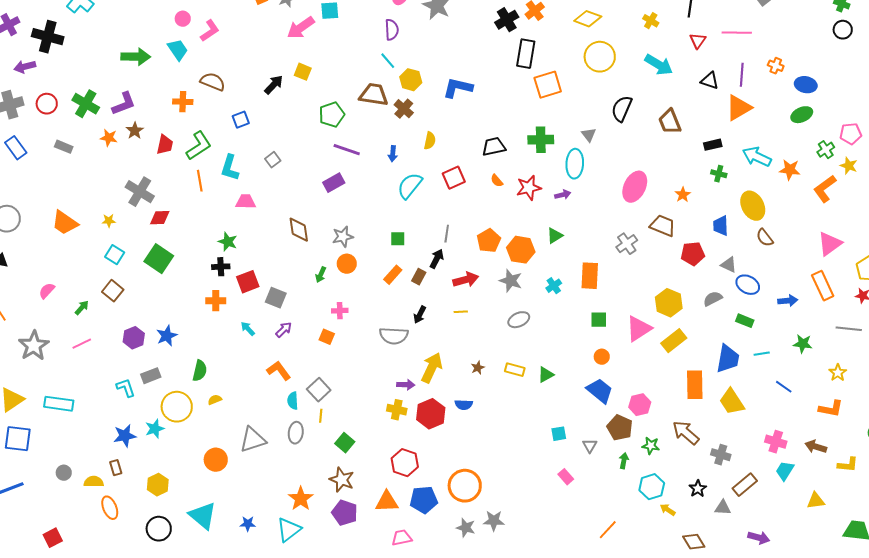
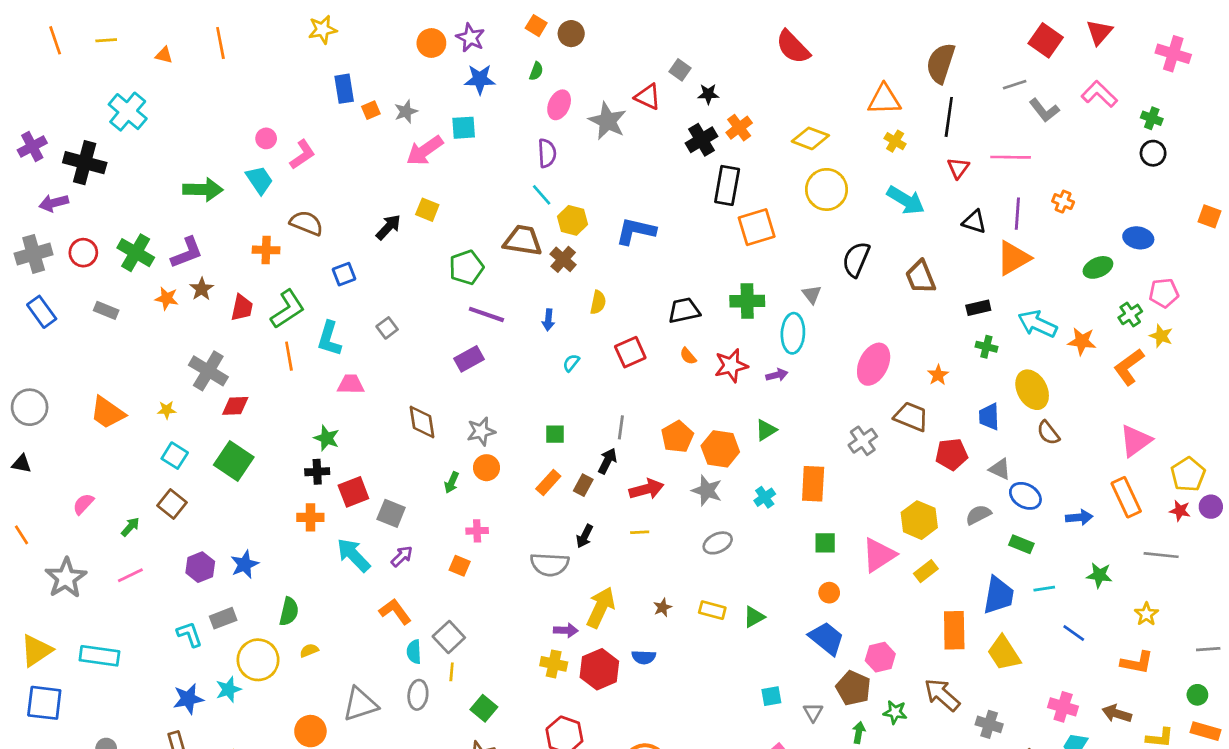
blue ellipse: (806, 85) -> (1138, 238), moved
cyan semicircle: (410, 186) -> (571, 363), size x0.5
cyan arrow: (248, 329) -> (353, 555), size x1.8
yellow rectangle: (674, 341) -> (926, 571), size x0.7

